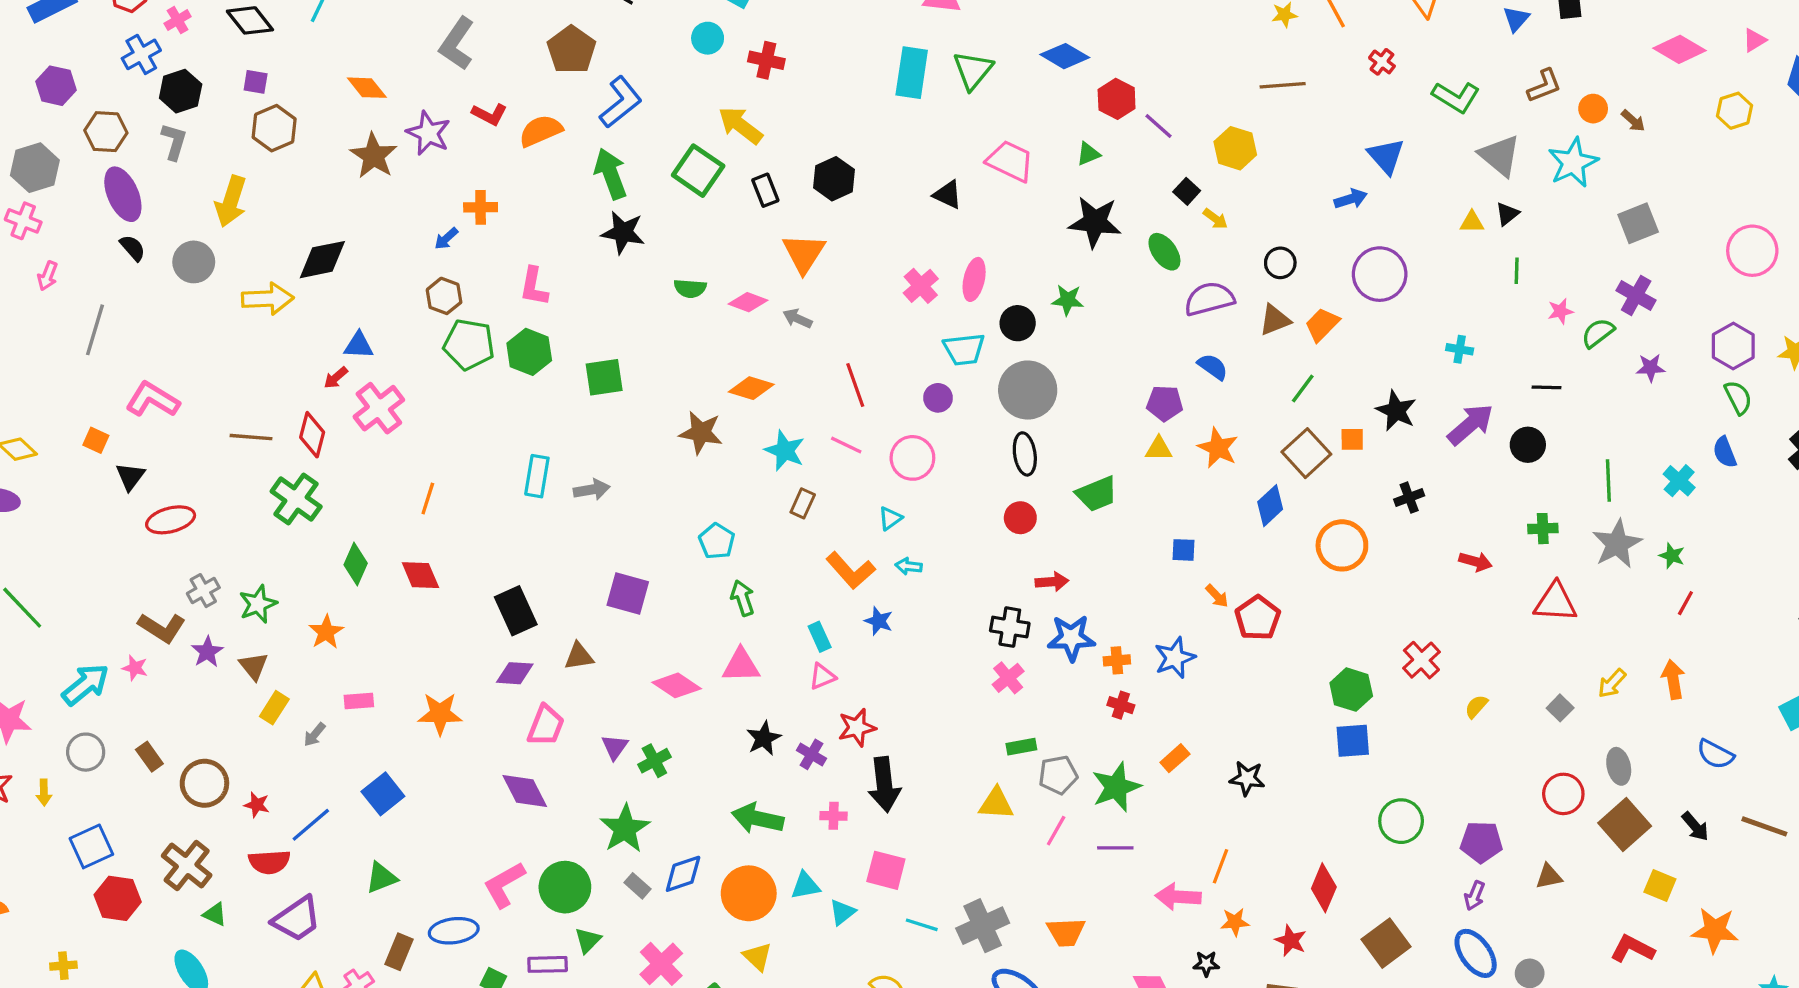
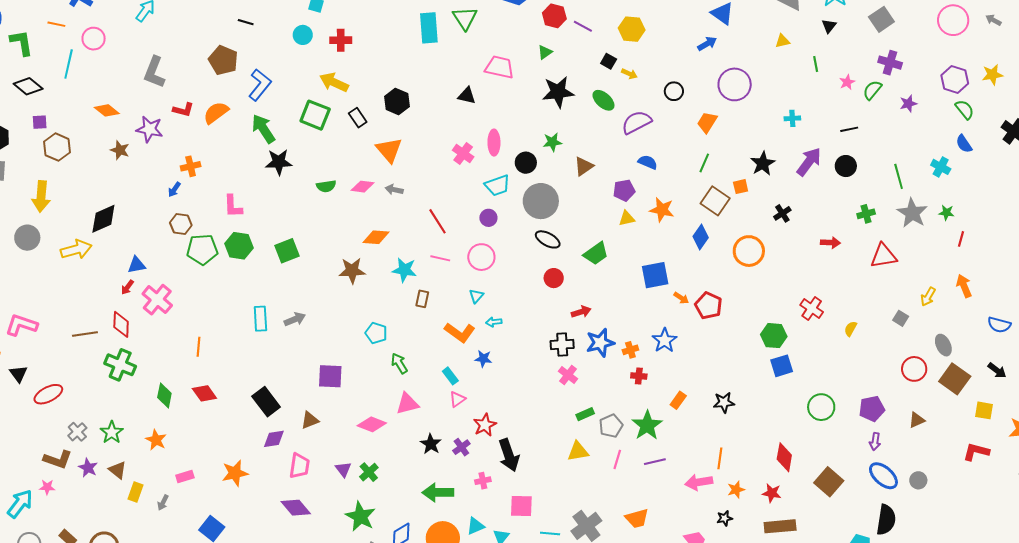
brown star: (374, 156) -> (120, 150), size x0.7
black triangle: (1507, 214) -> (829, 26), moved
brown triangle: (1275, 320) -> (584, 166), moved
black star: (1396, 411) -> (763, 164), turned 30
black ellipse: (1025, 454) -> (548, 239), turned -40
blue square: (1183, 550) -> (655, 275), size x1.8
purple cross: (811, 754) -> (461, 447), turned 36

